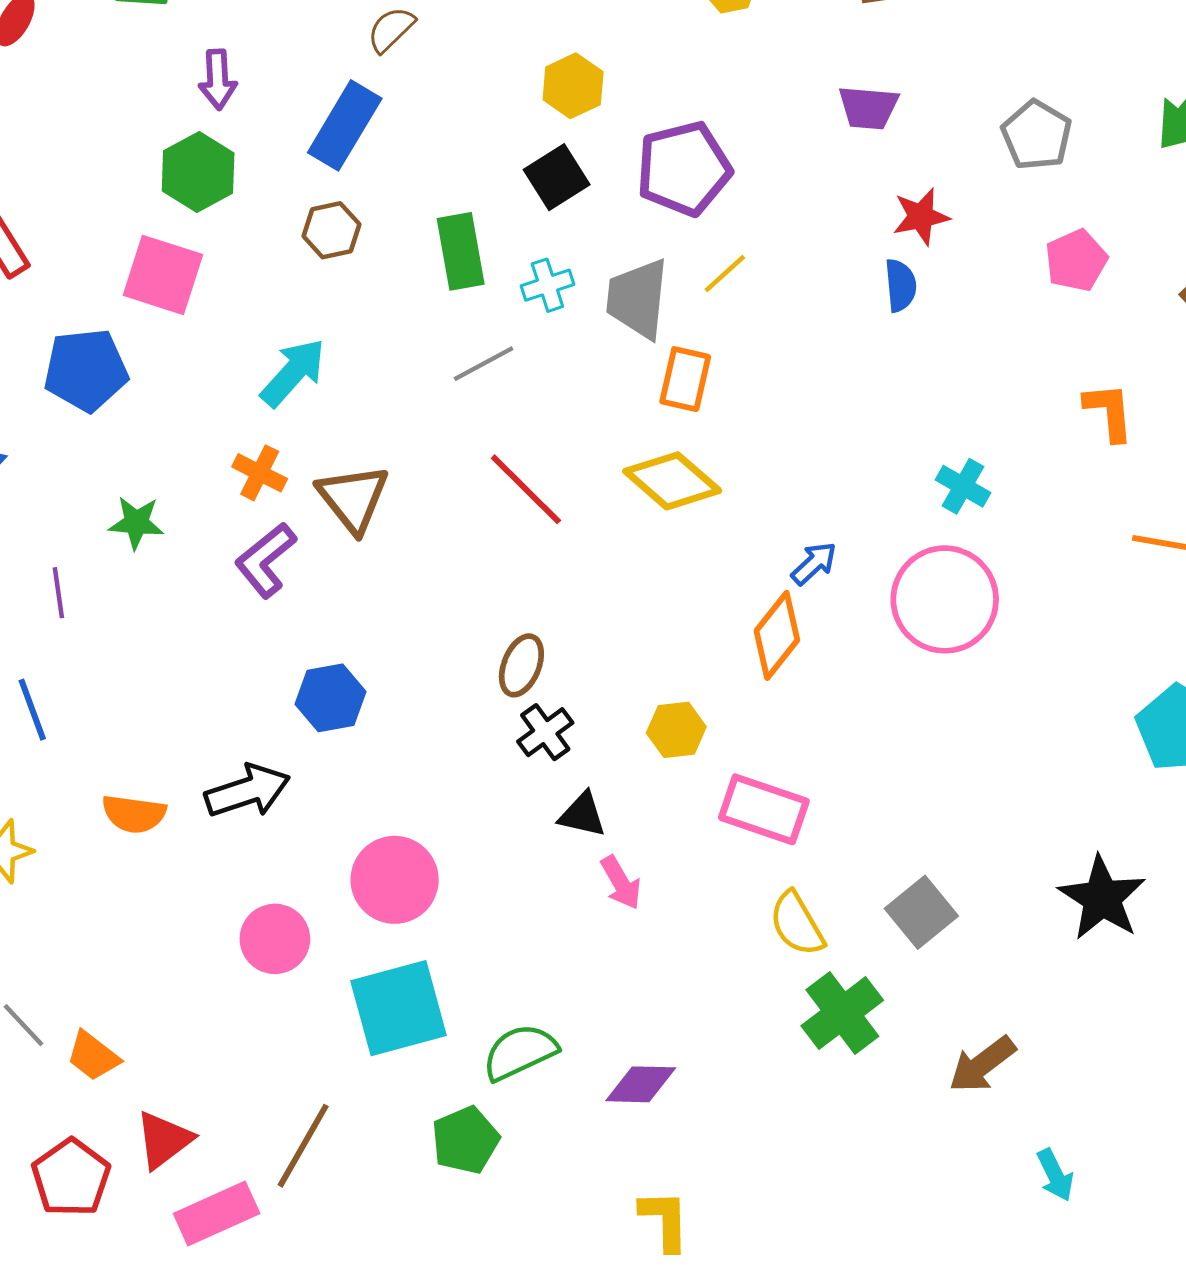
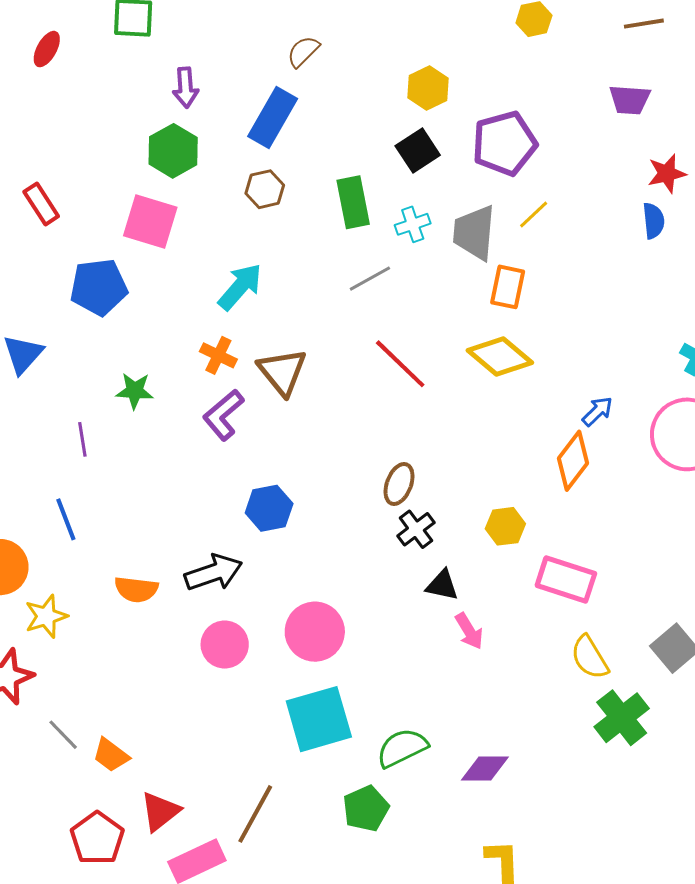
pink circle: (275, 939) -> (225, 645), moved

